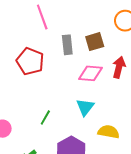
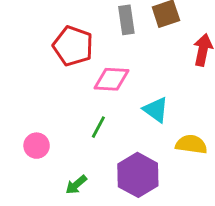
pink diamond: (90, 73) -> (111, 79), moved
cyan triangle: (85, 107) -> (156, 110), turned -30

